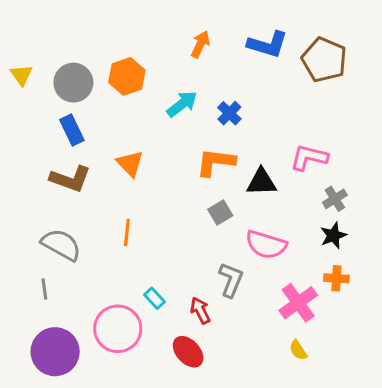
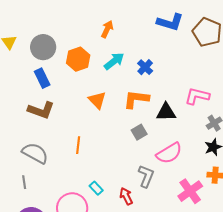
orange arrow: (200, 44) -> (107, 29), moved
orange hexagon: (127, 76) -> (78, 59), moved
orange triangle: (130, 164) -> (97, 100), moved
pink semicircle: (266, 245) -> (169, 153), turned -48

